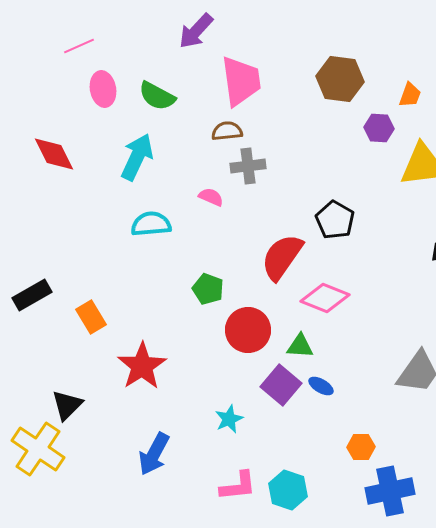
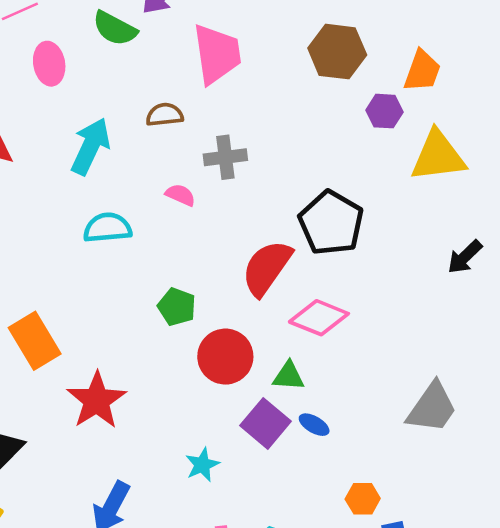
orange trapezoid: (410, 95) -> (422, 71), size x1.4
green semicircle: (157, 96) -> (115, 28), moved
brown semicircle: (227, 131) -> (165, 115), moved
black pentagon: (335, 220) -> (331, 223), size x1.4
orange rectangle: (91, 317) -> (35, 341), size x1.4

